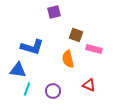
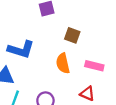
pink rectangle: (94, 49) -> (94, 66), moved

